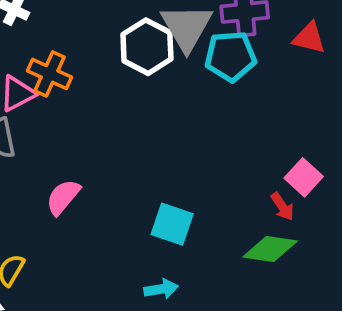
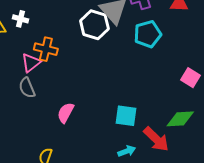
cyan pentagon: (230, 56) -> (148, 34), moved
red arrow: (282, 207) -> (156, 139), moved, size x1.8

